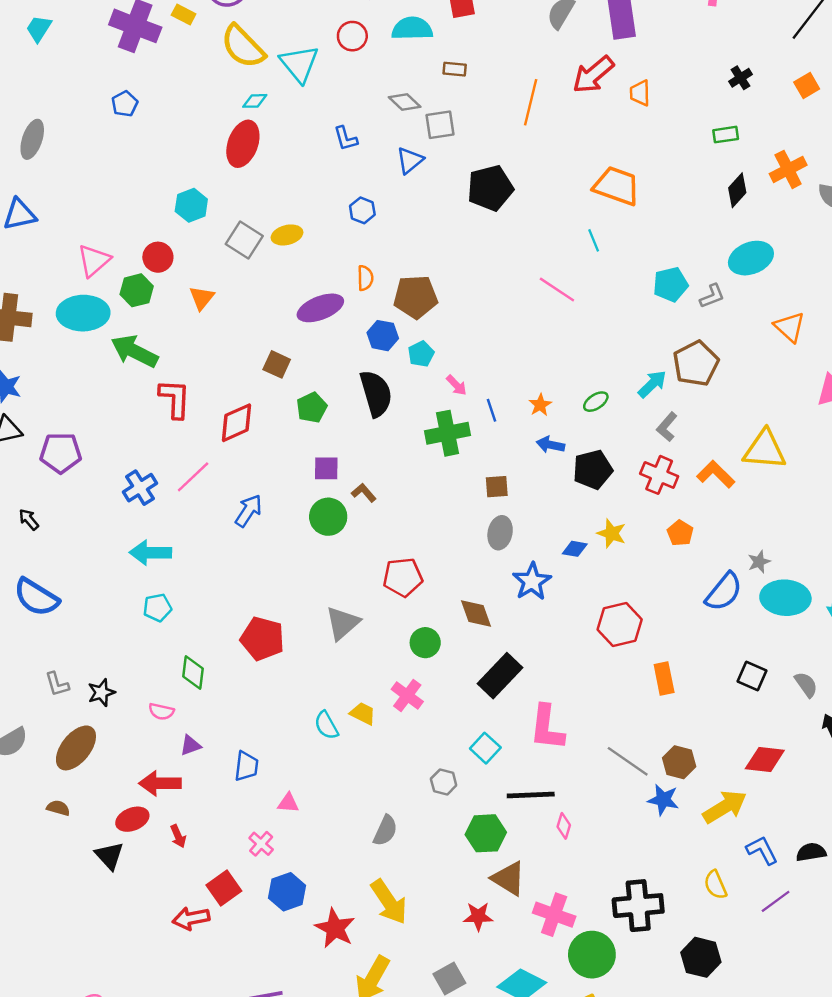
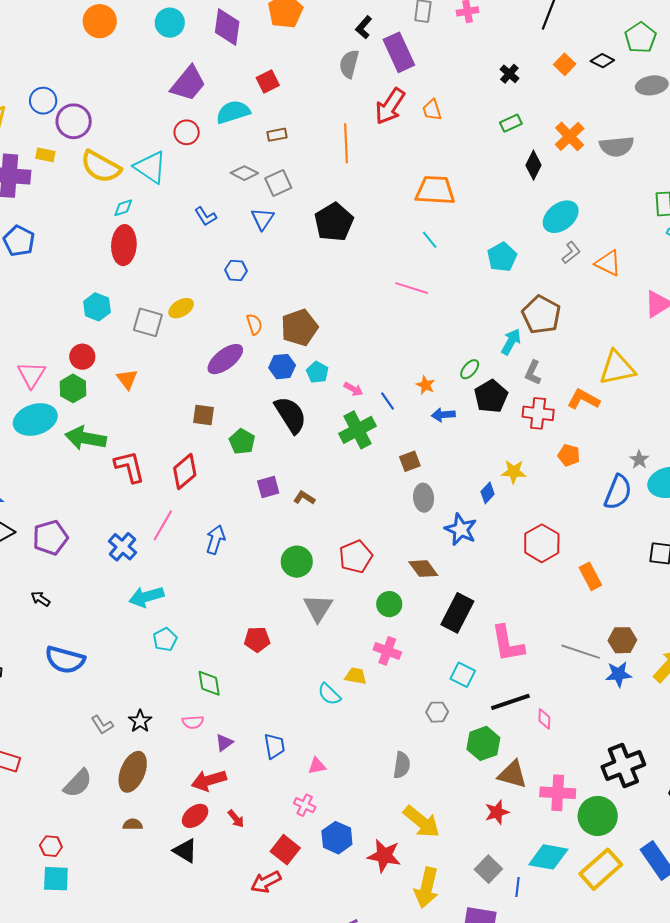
blue pentagon: (125, 104) -> (19, 241), size x1.4
gray L-shape: (712, 296) -> (571, 253), moved
black pentagon: (593, 470) -> (491, 396), moved
green circle: (328, 517) -> (297, 562), moved
blue diamond: (575, 549) -> (488, 493), turned -40
red pentagon: (262, 639) -> (257, 639), size x0.7

